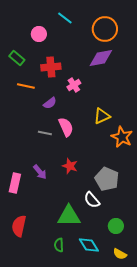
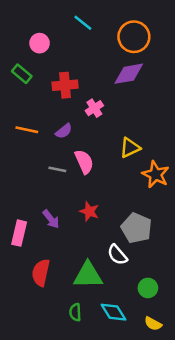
pink circle: (39, 34) -> (40, 43), moved
orange line: (26, 86) -> (27, 130), moved
red semicircle: (19, 226) -> (41, 273), moved

